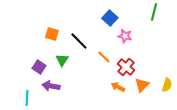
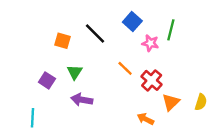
green line: (154, 12) -> (171, 30), moved
black line: (79, 41) -> (95, 34), moved
purple arrow: (51, 86) -> (82, 100), moved
orange arrow: (118, 87) -> (146, 119), moved

